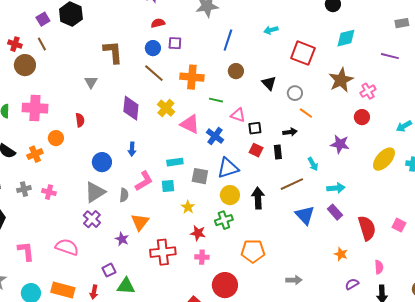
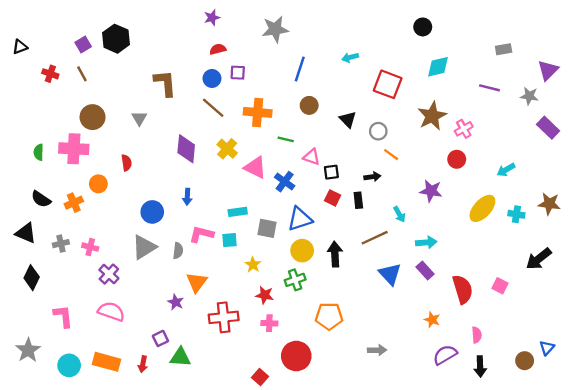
brown circle: (25, 65) -> (93, 117), moved
pink L-shape: (144, 181) -> (201, 234), turned -135
purple cross: (92, 219) -> (109, 274), moved
purple semicircle: (352, 284) -> (445, 355), size x1.5

